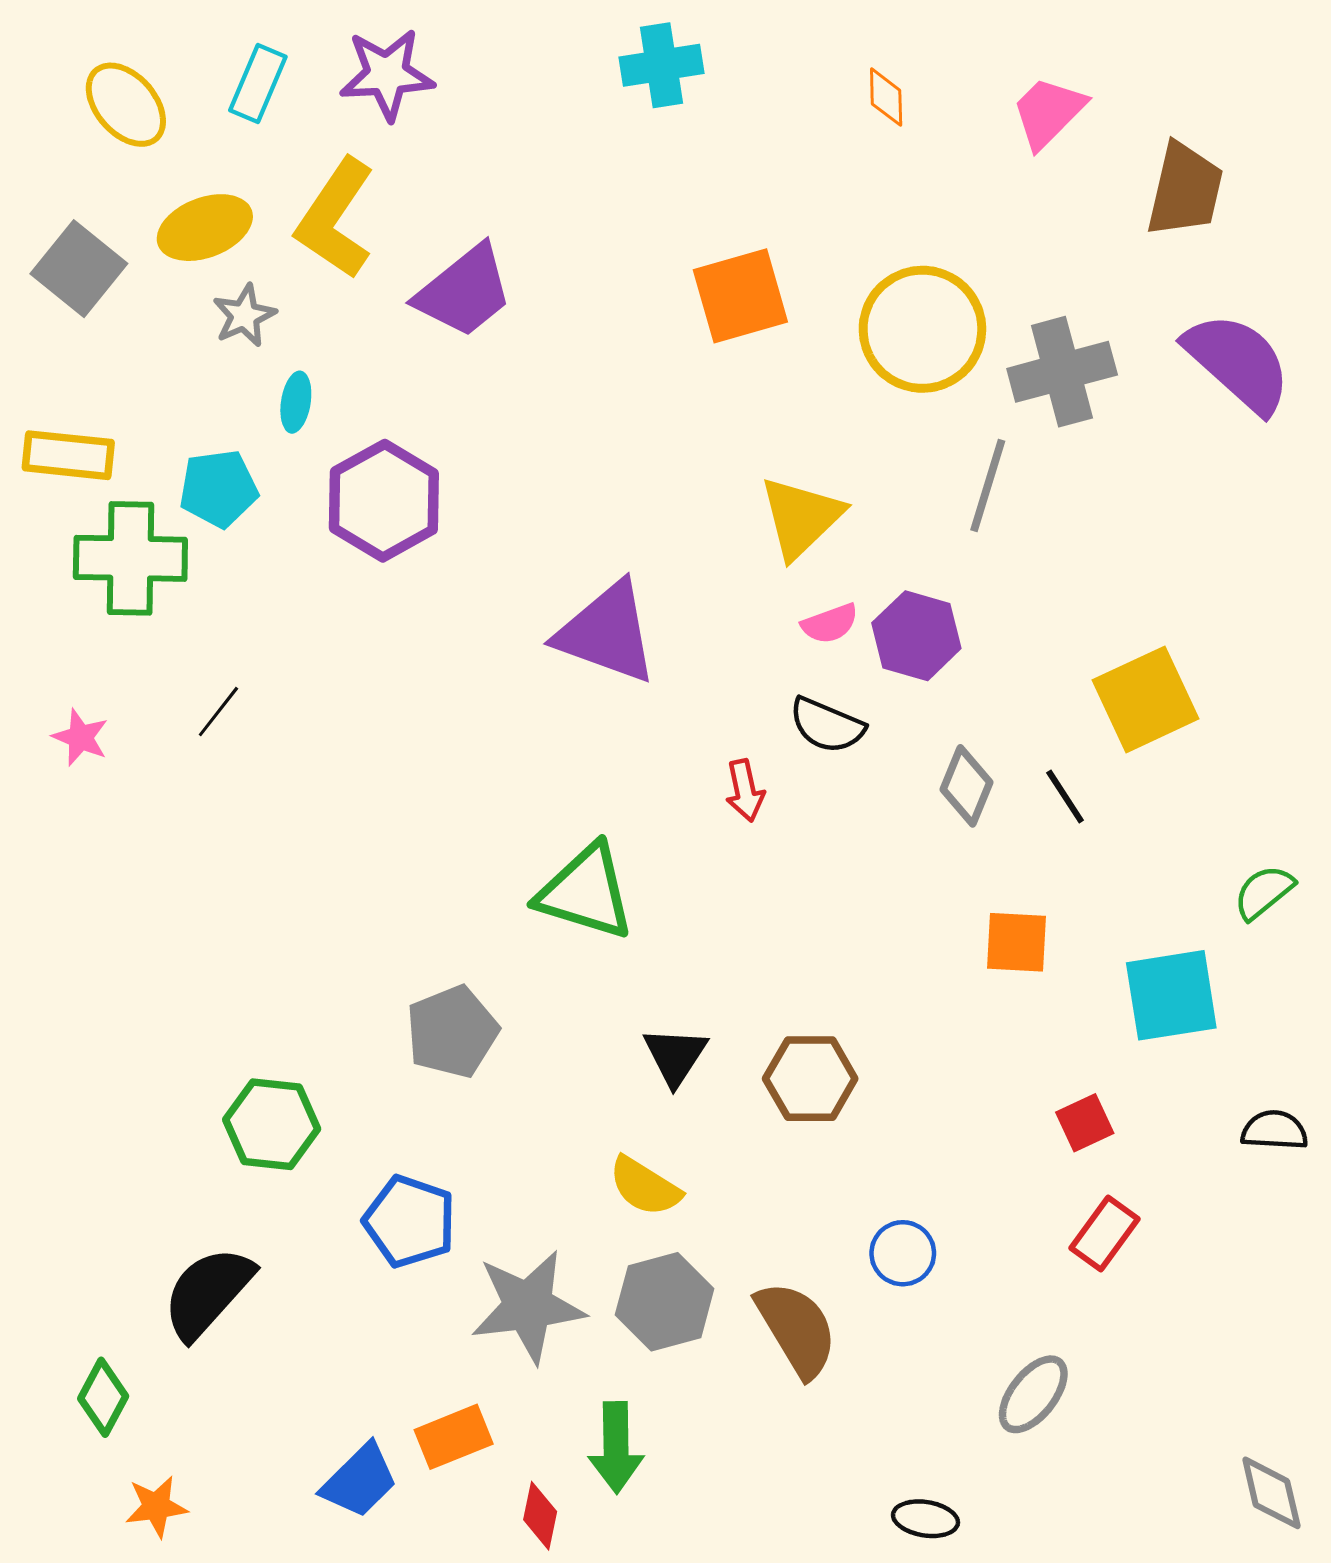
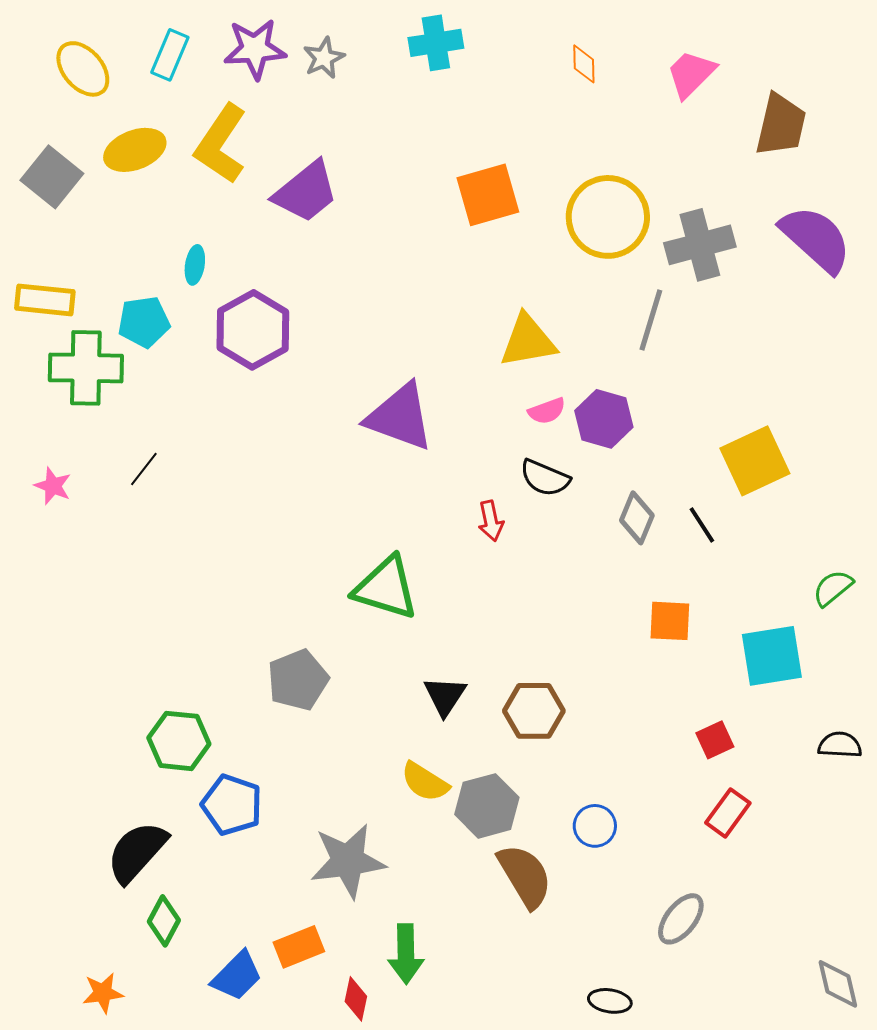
gray star: (244, 316) -> (324, 58), moved
yellow triangle: (801, 517) -> (528, 341), turned 34
blue pentagon: (410, 1221) -> (232, 805), moved
gray hexagon: (665, 1302) -> (487, 806), moved
green diamond: (103, 1397) -> (164, 921), moved

